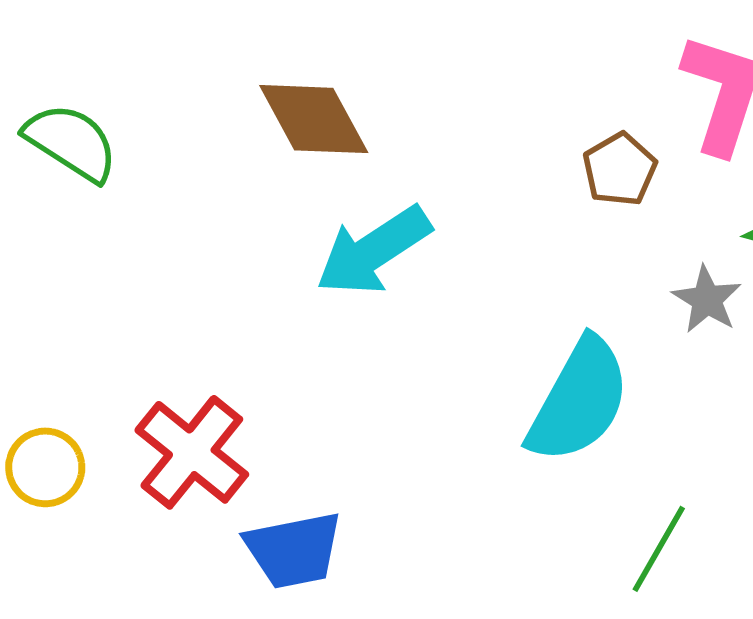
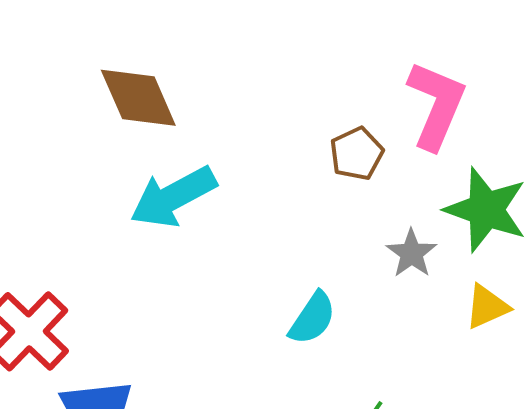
cyan semicircle: (579, 400) -> (312, 318), size x0.6

